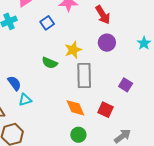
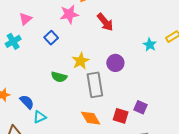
purple circle: (107, 43) -> (115, 63), moved
purple square: (126, 85) -> (140, 107), moved

